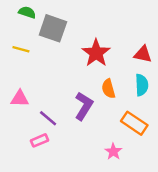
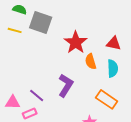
yellow line: (21, 49) -> (15, 30), moved
orange semicircle: (108, 89) -> (91, 61), moved
pink triangle: (20, 99) -> (13, 102), moved

